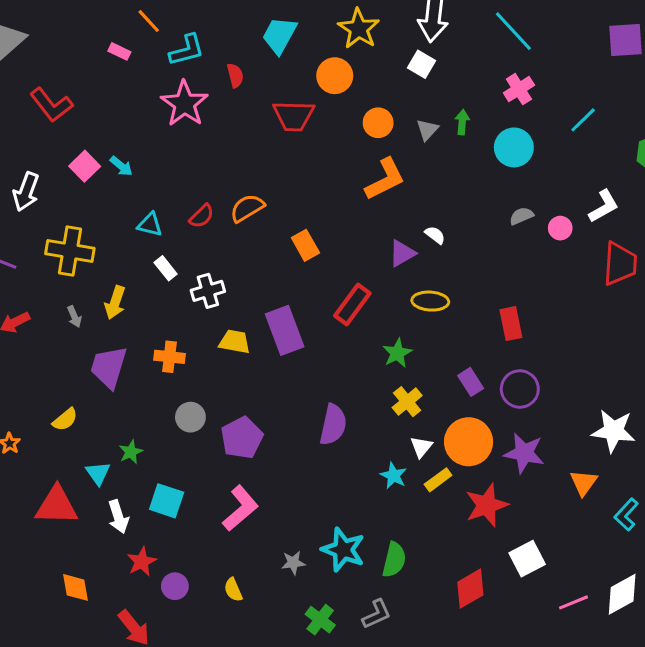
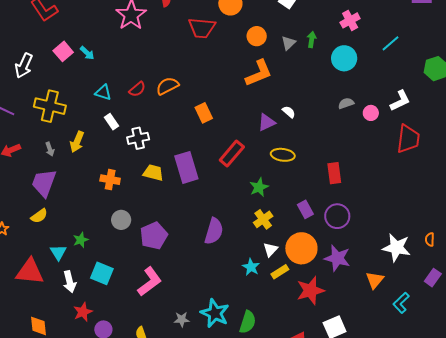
purple trapezoid: (109, 367) -> (44, 183), moved

